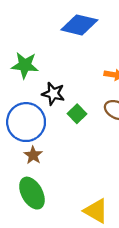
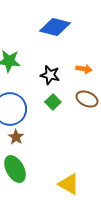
black star: (53, 94) -> (50, 75), moved

